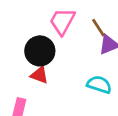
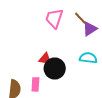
black circle: (40, 51) -> (55, 68), moved

